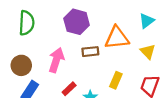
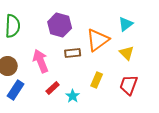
orange triangle: (117, 38) -> (98, 40), turned -30
pink arrow: (56, 60) -> (41, 61), turned -40

